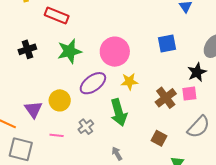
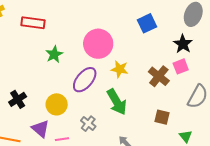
black cross: (27, 49) -> (18, 99), moved
green star: (69, 51) -> (54, 54), size x0.7
yellow star: (129, 81) -> (120, 69), turned 30
purple triangle: (33, 109) -> (41, 129), moved

